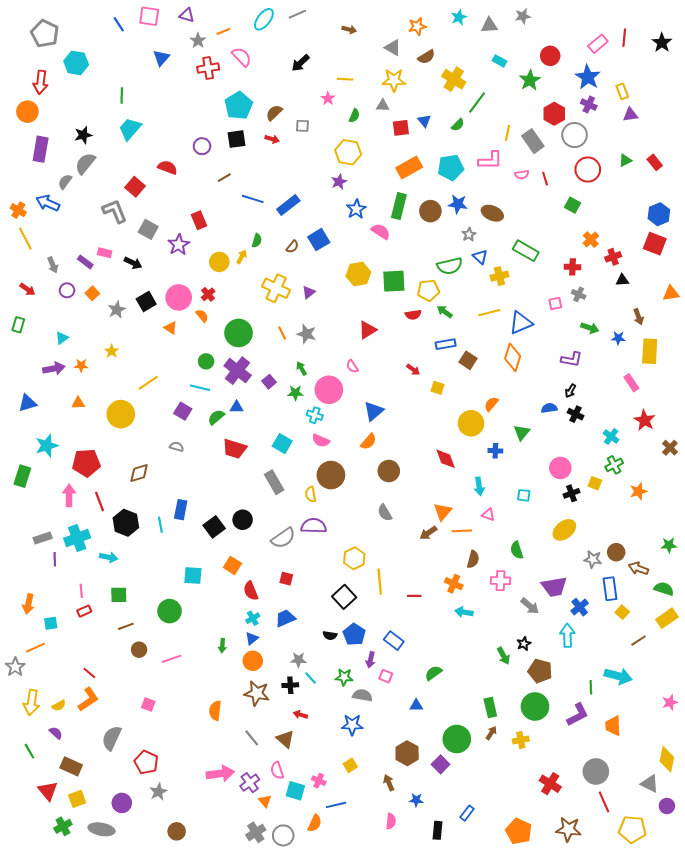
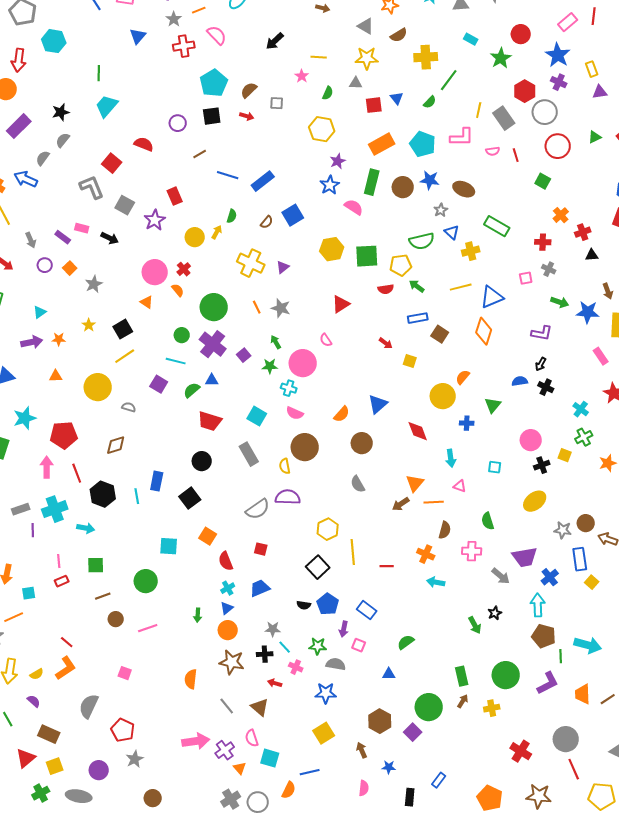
yellow cross: (454, 79) -> (426, 57), turned -35
purple rectangle: (41, 149) -> (19, 126), turned 35
gray semicircle: (85, 163) -> (63, 140), size x0.7
cyan pentagon: (451, 167) -> (423, 144), turned 30
purple star: (339, 182) -> (338, 161), moved
black square: (146, 301) -> (123, 329), moved
blue star: (618, 338) -> (588, 312), size x1.6
blue triangle: (374, 411) -> (378, 404), moved
gray semicircle: (177, 447) -> (129, 407), moved
black circle: (243, 520) -> (202, 461), moved
brown line: (638, 641) -> (608, 699), moved
brown pentagon: (540, 671) -> (544, 636), moved
yellow square: (350, 765) -> (324, 733), size x1.5
pink cross: (319, 781) -> (296, 667), moved
red triangle: (48, 791) -> (26, 758), turned 30

